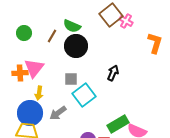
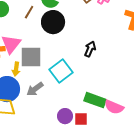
gray square: (71, 79) -> (31, 57), moved, size x1.6
green rectangle: (118, 124) -> (95, 100), turned 50

